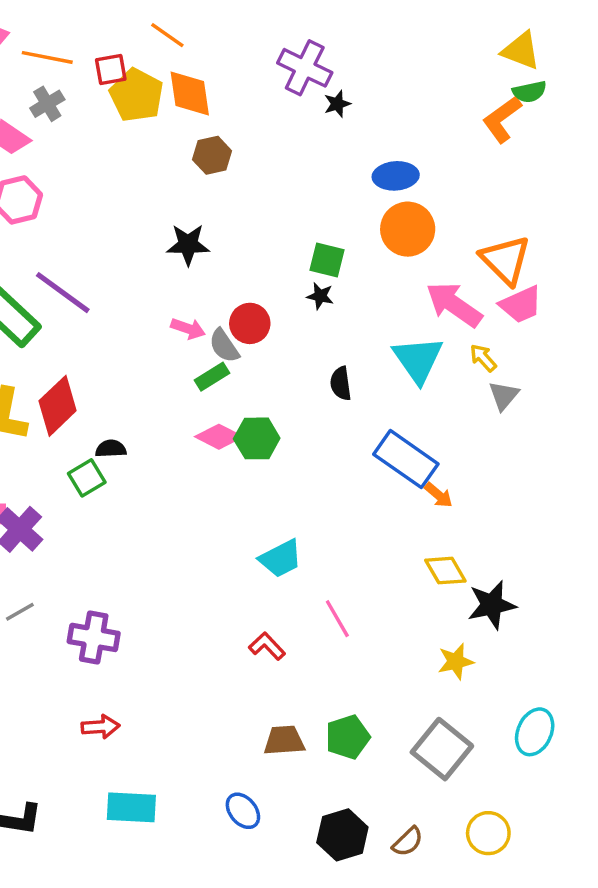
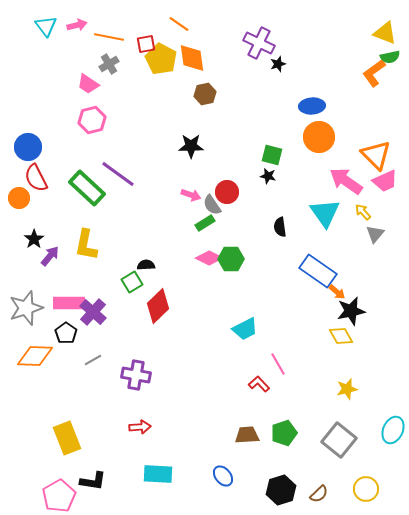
red diamond: (58, 406) -> (158, 306), moved
black star: (492, 605) -> (351, 311), moved
red L-shape: (267, 646) -> (259, 384), moved

